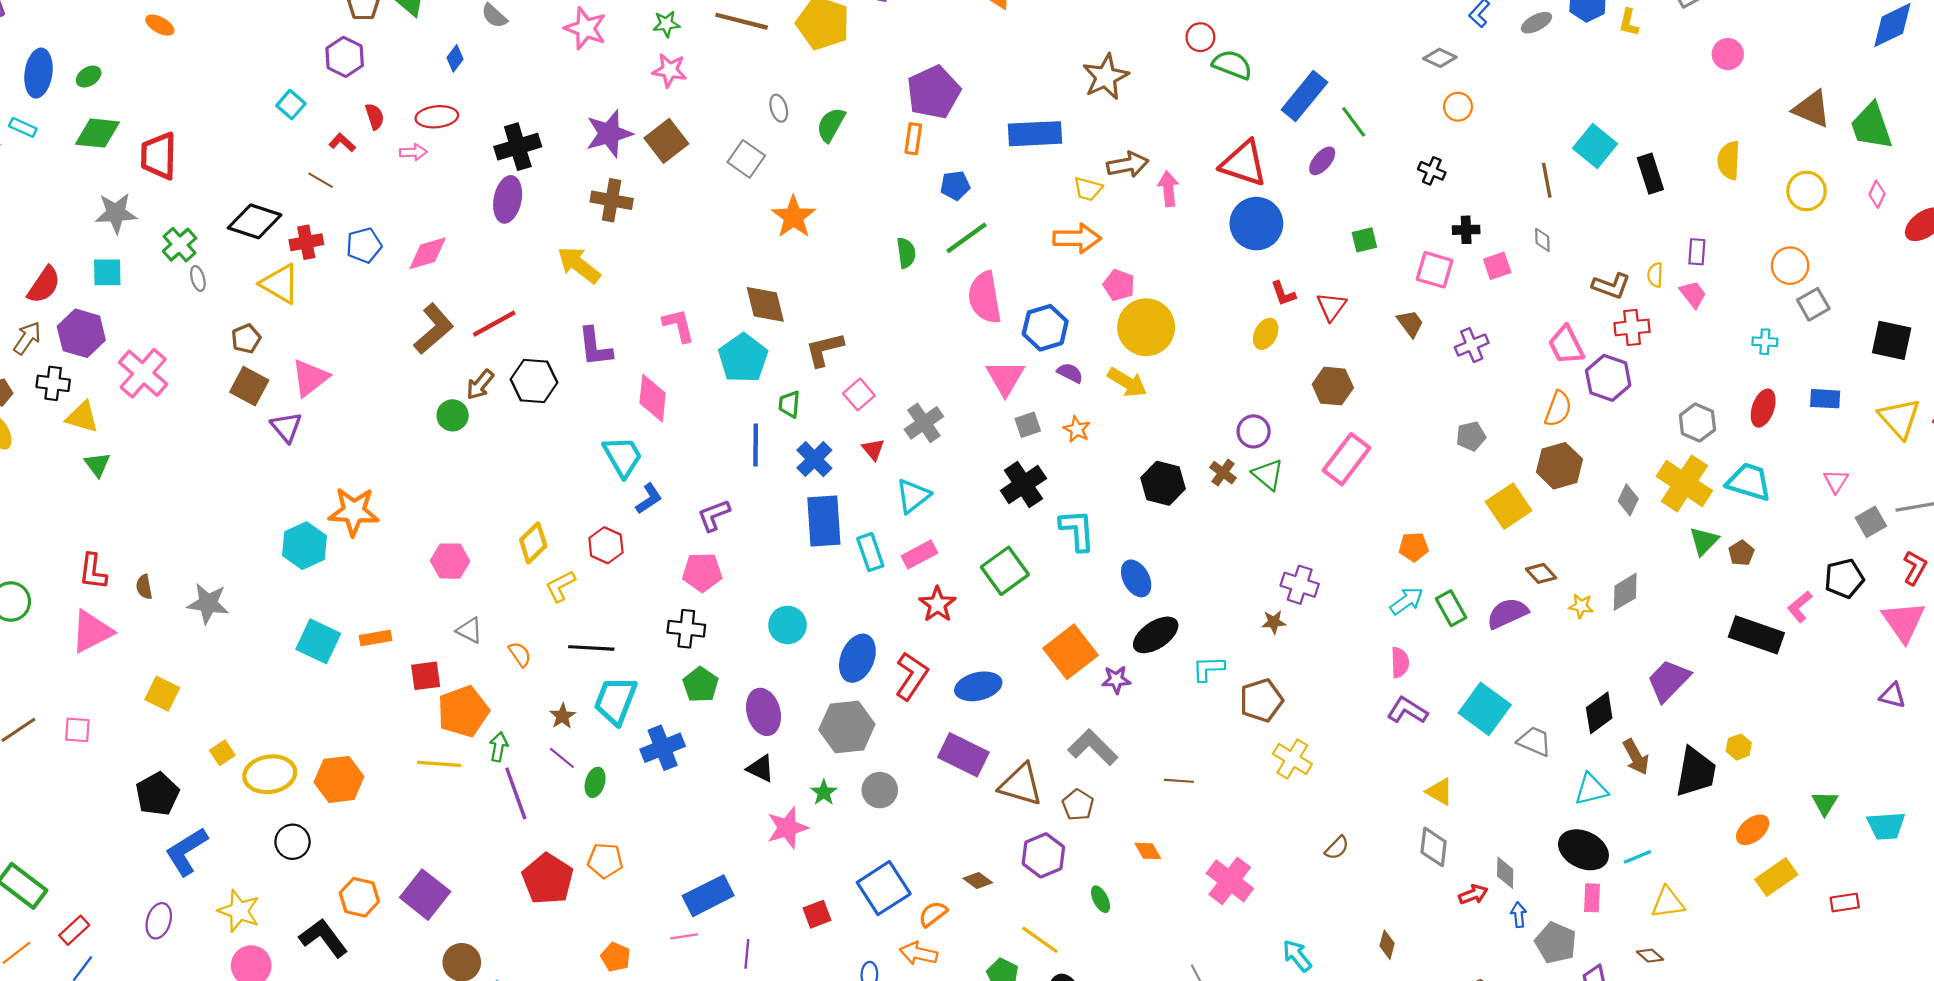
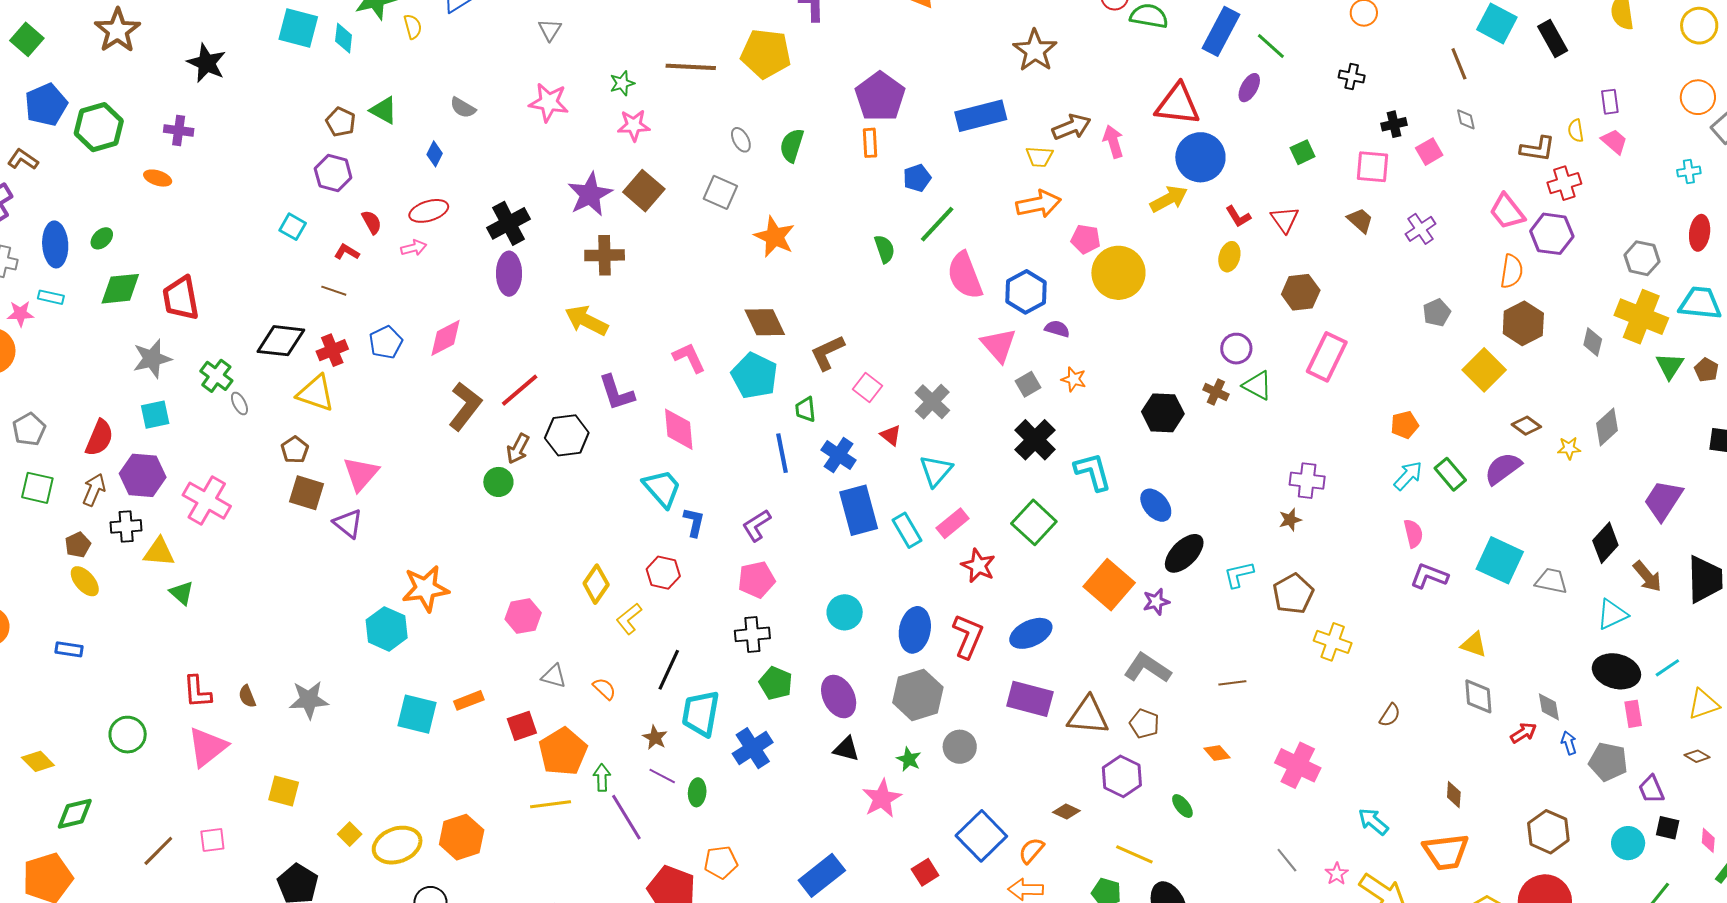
yellow arrow: (1127, 382) -> (1169, 199), moved, turned -48
blue L-shape: (649, 499) -> (694, 522), turned -32
black line: (591, 648) -> (669, 670), turned -57

